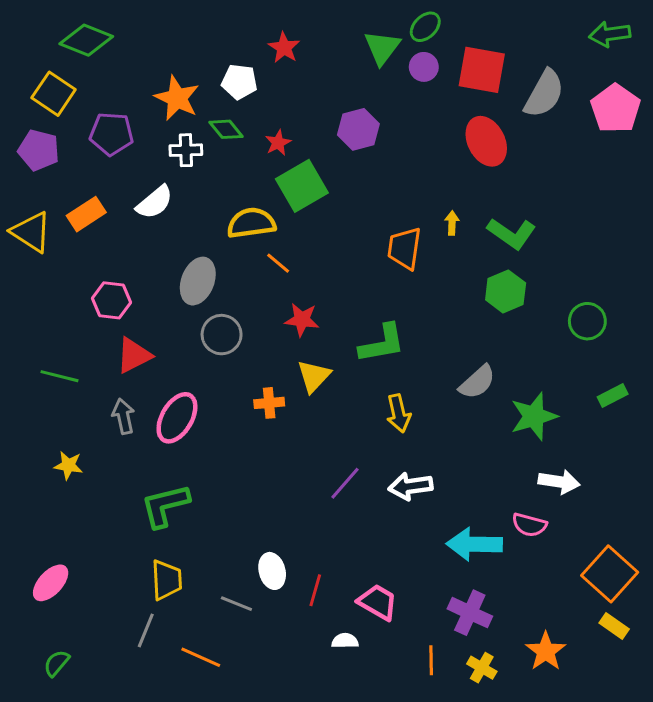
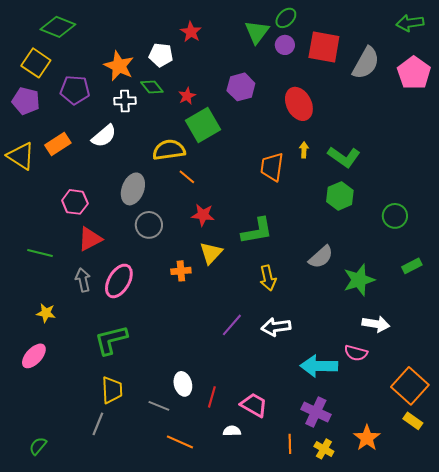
red ellipse: (486, 141) -> (299, 104), moved
pink ellipse: (51, 583) -> (34, 356), moved
orange line: (201, 657) -> (180, 442), moved

